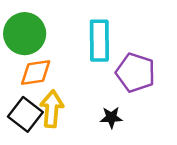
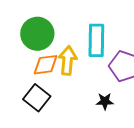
yellow arrow: (52, 109) -> (68, 61), moved

